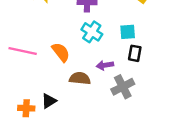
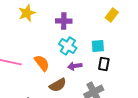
purple arrow: (105, 65) -> (75, 66), moved
brown semicircle: (80, 78) -> (58, 85), turned 144

